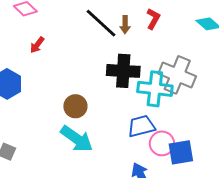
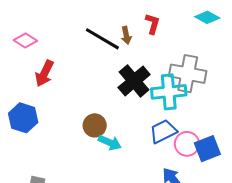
red arrow: (37, 45) -> (44, 73), size x1.5
black cross: (123, 71) -> (134, 81), turned -32
cyan arrow: (77, 139) -> (110, 143), moved, size x0.7

